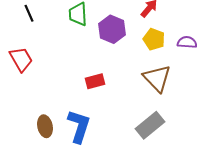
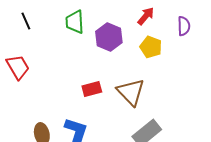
purple semicircle: (187, 42) -> (184, 26), moved, turned 84
brown triangle: (157, 78) -> (131, 92), moved

